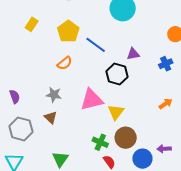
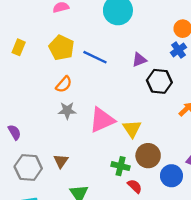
blue cross: (166, 64) -> (178, 50), moved
black hexagon: (117, 74) -> (159, 81), moved
gray star: (54, 95) -> (67, 110), moved
brown triangle: (51, 118) -> (61, 161), moved, turned 32

